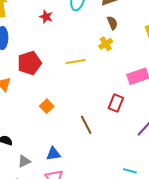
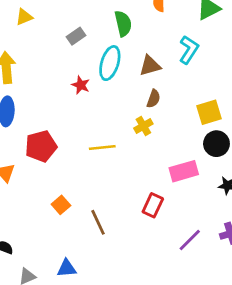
red star: (46, 17) -> (81, 85), moved
brown semicircle: (112, 23) -> (154, 99), turned 40
brown line: (86, 125) -> (98, 222), moved

